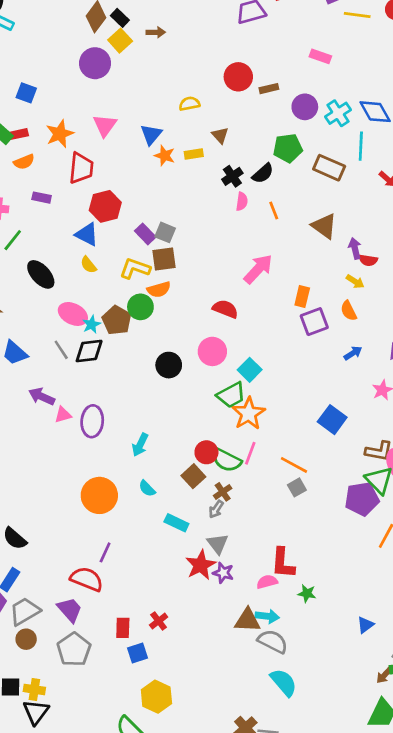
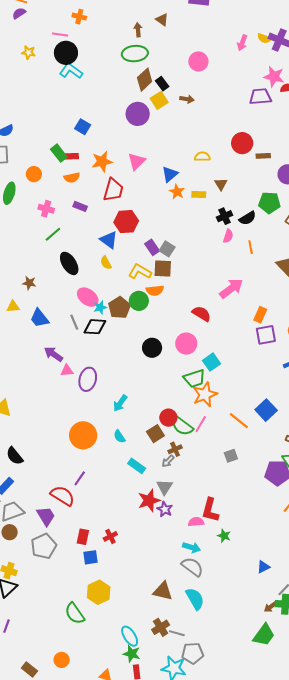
orange line: (294, 465) -> (239, 421), moved
brown triangle: (247, 620) -> (163, 591), moved

